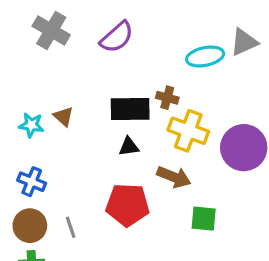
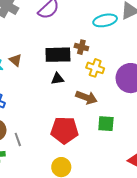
yellow cross: (188, 131) -> (95, 68), size x0.7
red pentagon: (128, 205) -> (64, 130), moved
gray line: (71, 227) -> (18, 139), moved

